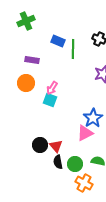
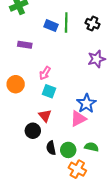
green line: (73, 49) -> (66, 23), moved
orange circle: (26, 83) -> (16, 84), moved
cyan square: (50, 100) -> (49, 91), moved
red triangle: (56, 146) -> (45, 116), moved

